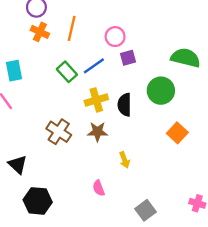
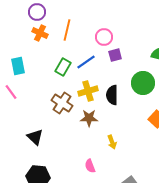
green rectangle: (67, 72) -> (63, 67), turned 72
brown cross: (59, 132) -> (62, 103), moved
black triangle: (18, 165) -> (35, 137), moved

